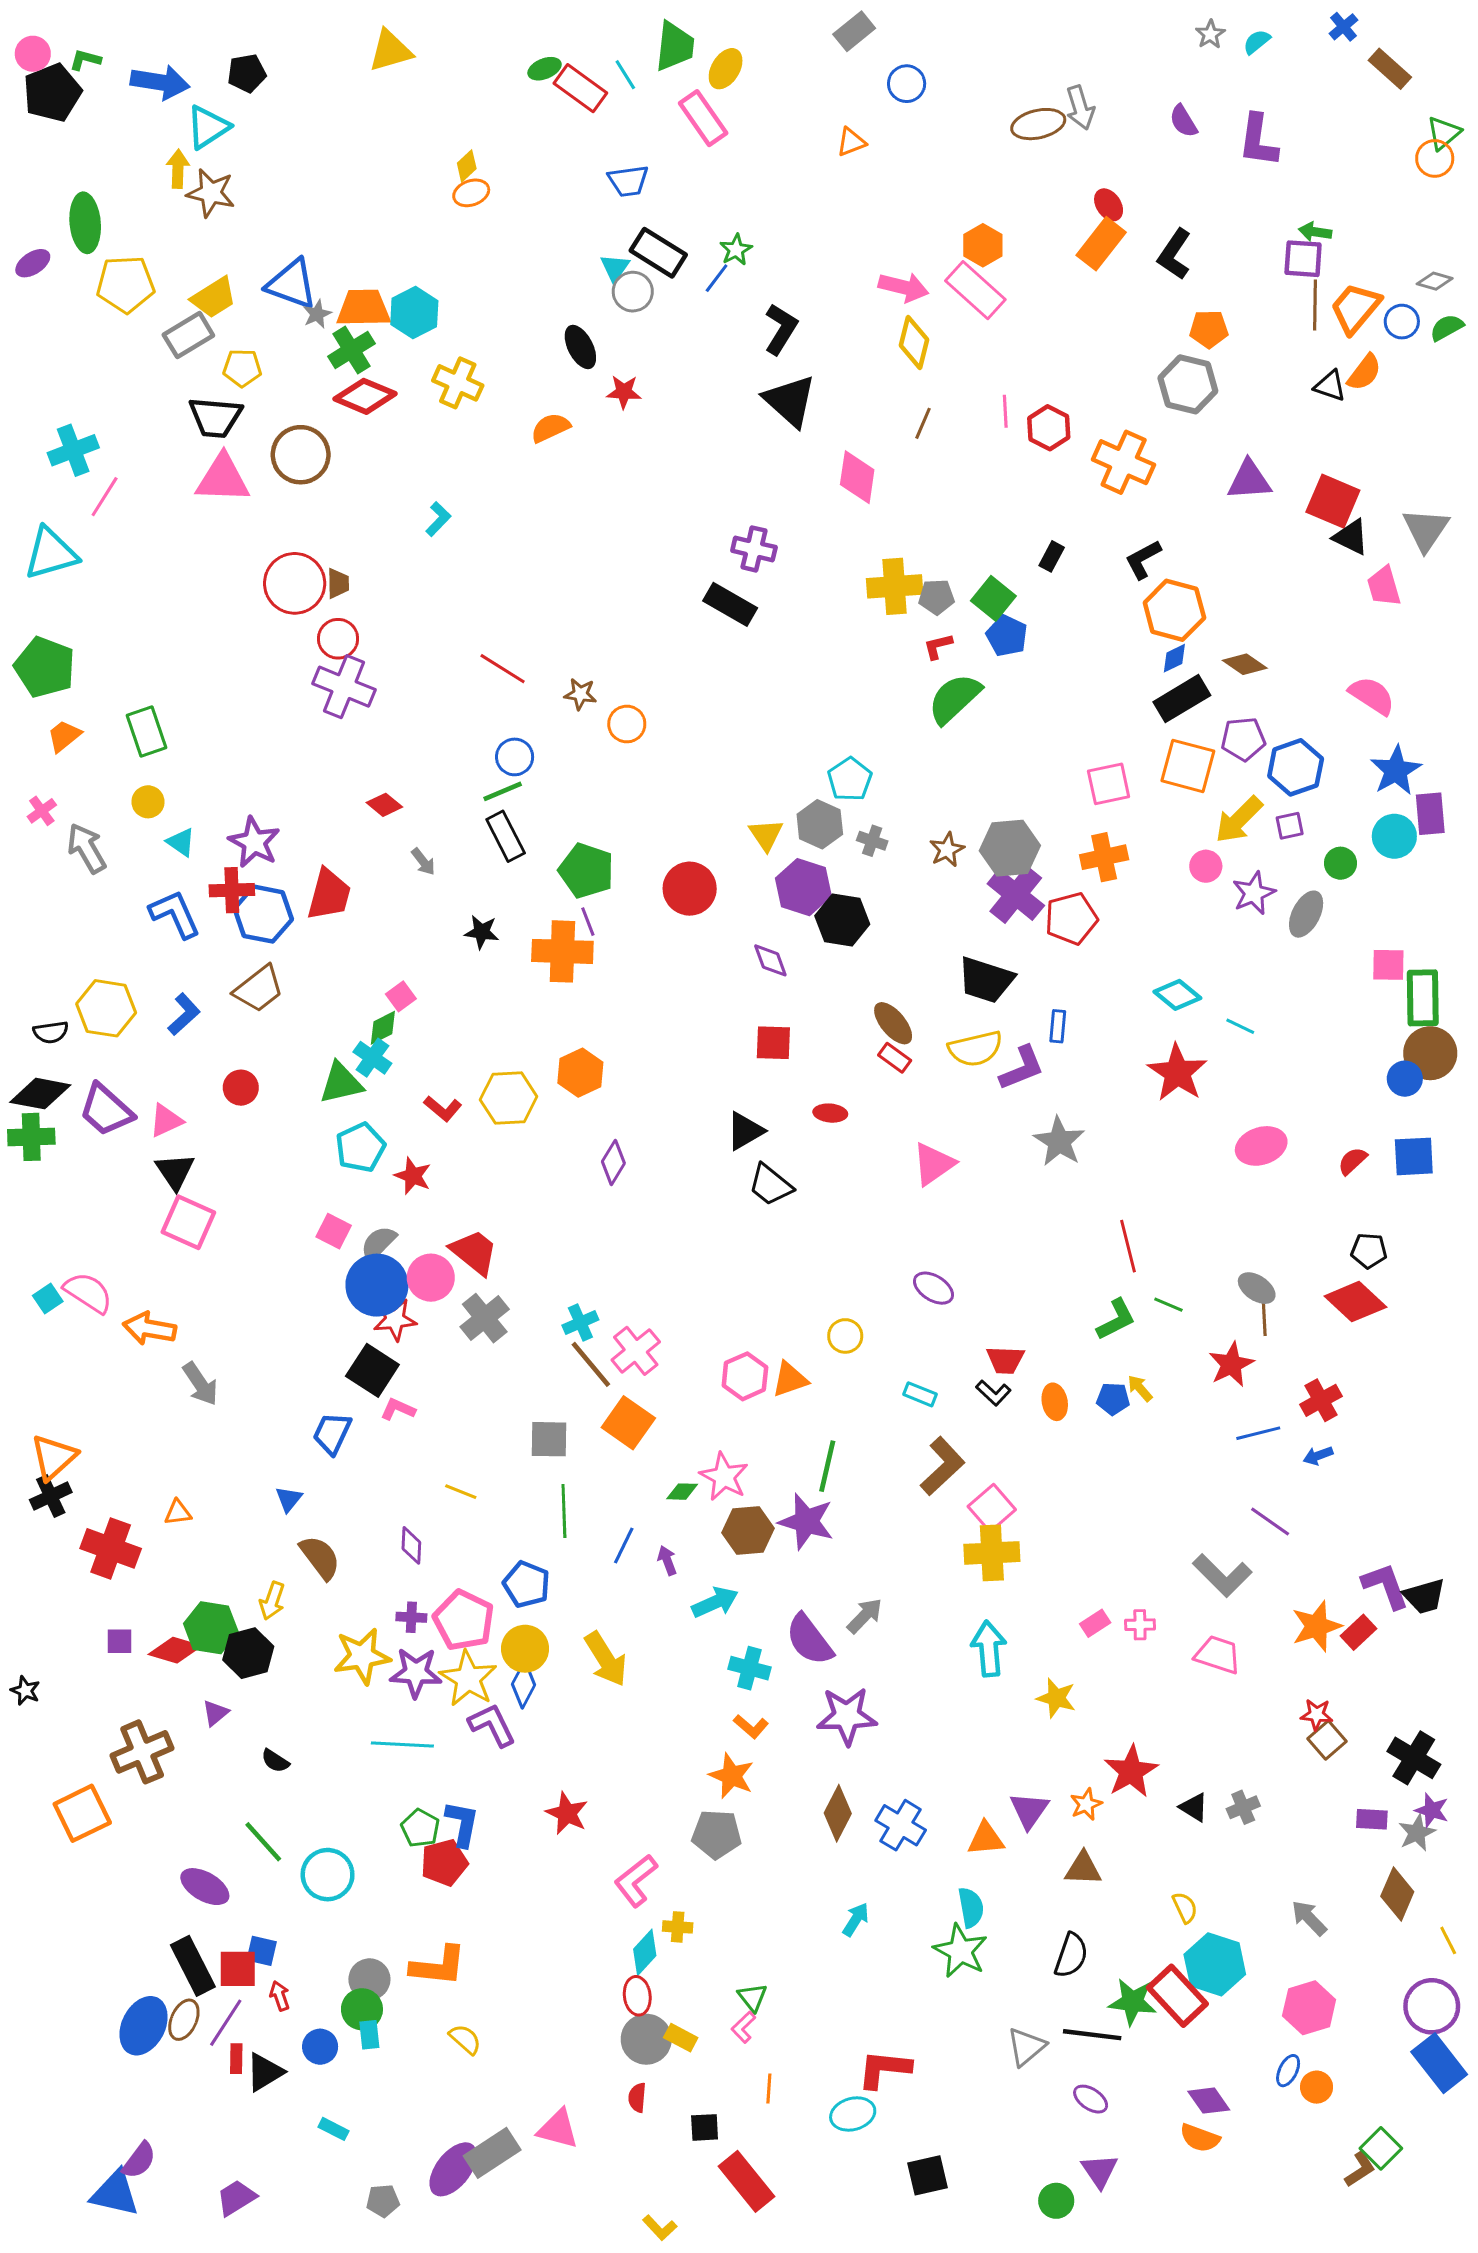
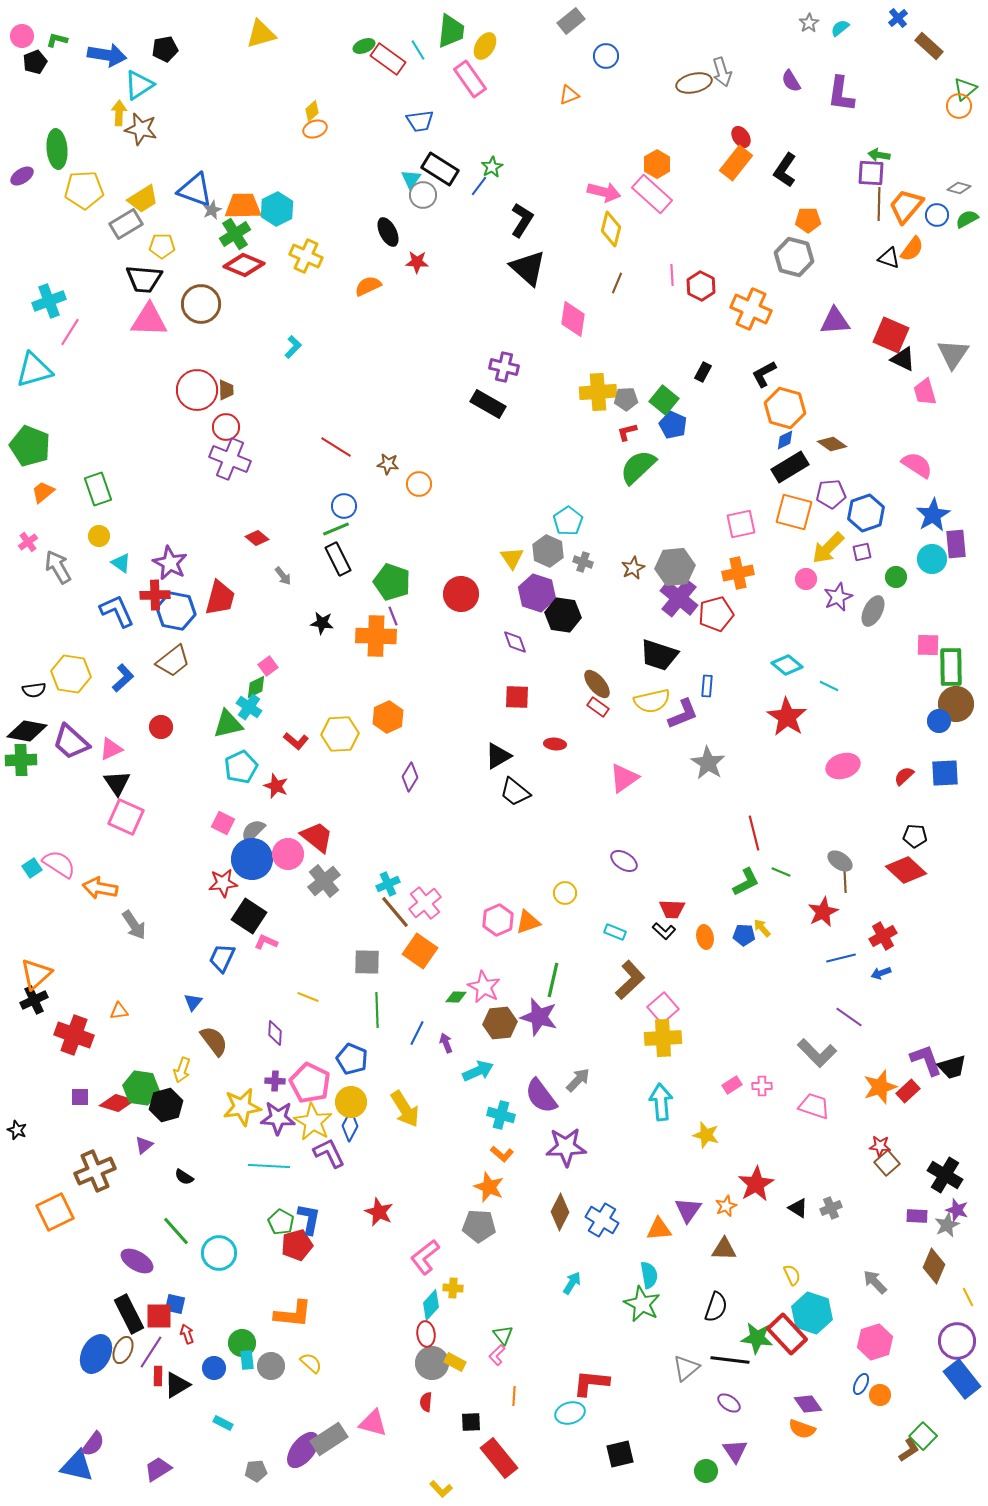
black pentagon: (52, 93) -> (35, 62), size x0.6
red star: (395, 1320) -> (223, 883), moved
gray circle: (369, 1979) -> (271, 1366), moved

